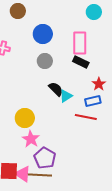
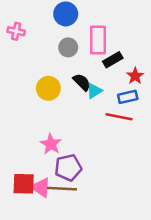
pink rectangle: (80, 43) -> (98, 40), moved
black rectangle: (81, 62) -> (113, 60), moved, turned -56
yellow circle: (25, 118) -> (48, 88), moved
purple pentagon: (45, 158) -> (68, 168), turned 30

